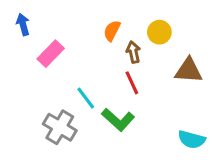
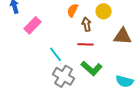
red line: (132, 83) -> (86, 44), turned -63
green L-shape: (118, 120) -> (92, 68), moved
gray cross: (60, 127) -> (64, 76), moved

